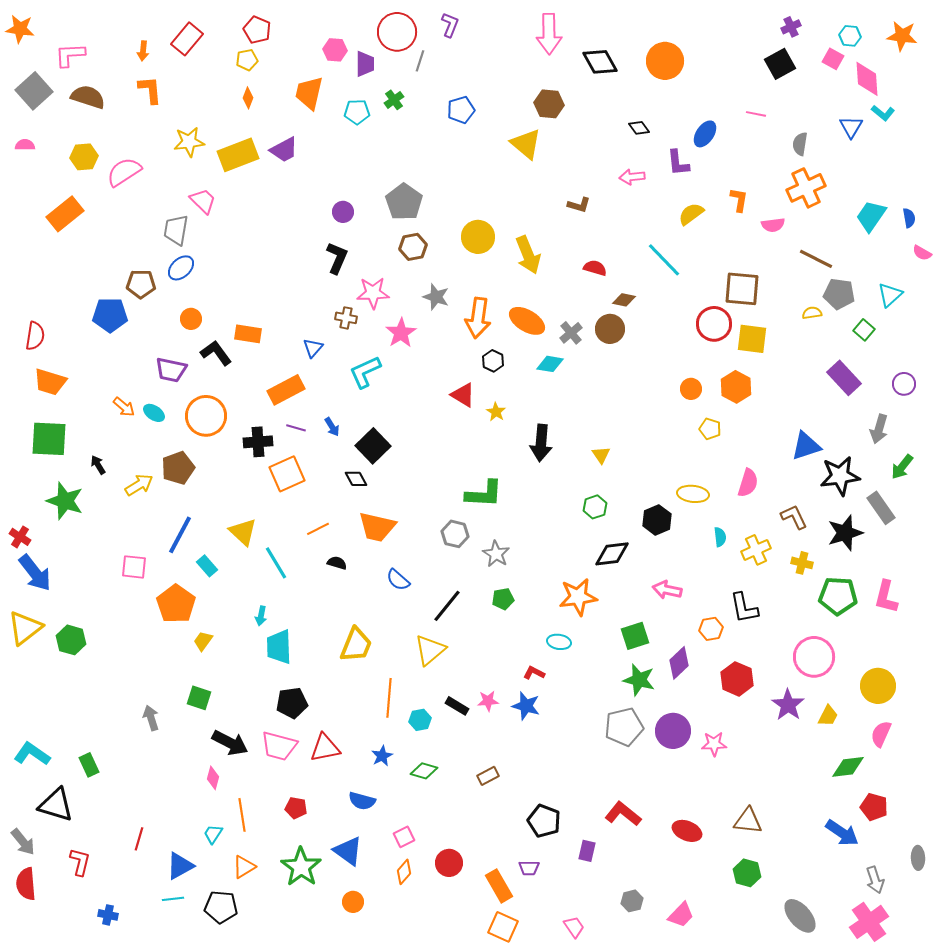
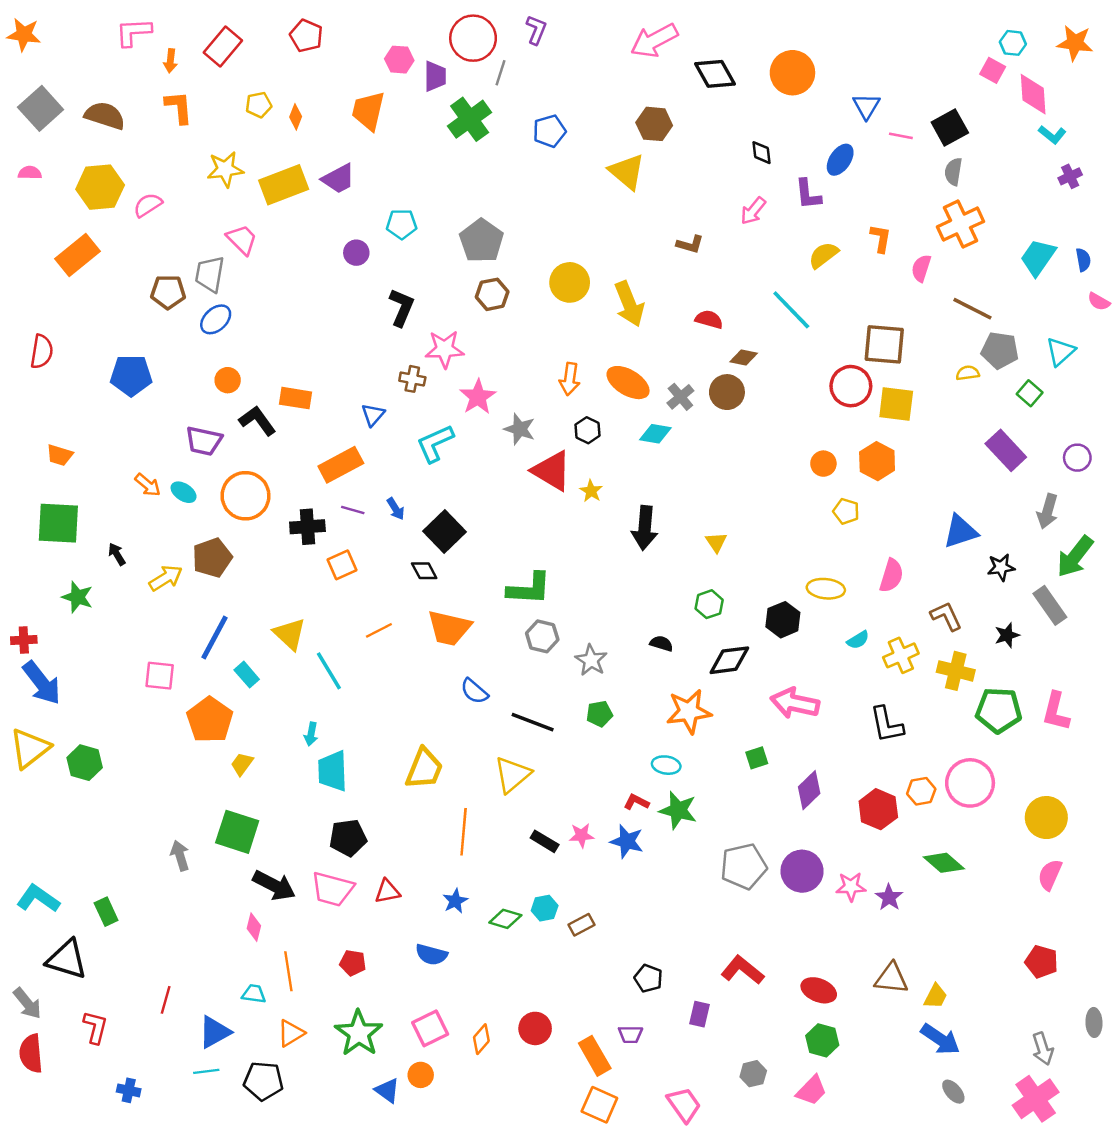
purple cross: (791, 27) -> (1070, 176), moved
pink arrow: (549, 34) -> (654, 41), turned 63
pink L-shape: (70, 55) -> (133, 32), moved
yellow pentagon: (247, 60) -> (259, 105), moved
black square: (780, 64) -> (950, 128), moved
green cross: (394, 100) -> (470, 119), size x1.8
cyan pentagon: (357, 112) -> (402, 224), moved
blue triangle: (851, 127) -> (866, 106), moved
black diamond: (639, 128) -> (761, 153), turned 30
yellow hexagon: (84, 157) -> (100, 187), size x1.4
pink semicircle: (124, 172) -> (148, 205), size x0.7
pink arrow: (632, 177) -> (753, 211), turned -45
purple circle: (343, 212) -> (356, 253), moved
pink semicircle: (773, 225) -> (921, 268), turned 115
brown pentagon: (141, 284) -> (168, 292), moved
gray star: (436, 297) -> (520, 429), moved
orange arrow: (478, 318) -> (570, 379), size x0.7
red semicircle: (35, 336) -> (42, 352), moved
orange trapezoid: (50, 382) -> (60, 455), size x0.7
red triangle: (463, 395) -> (552, 471), size x1.4
green arrow: (902, 467) -> (1075, 557), size x1.4
orange square: (287, 474) -> (342, 565), size x0.7
black star: (840, 476) -> (1001, 567), size x0.6
green L-shape: (484, 494) -> (529, 589), moved
green star: (65, 501) -> (77, 597), size x0.7
black star: (845, 533) -> (1007, 635), size x0.6
red cross: (20, 537) -> (24, 640), turned -35
cyan semicircle: (720, 537) -> (858, 640), turned 66
black semicircle: (337, 563) -> (661, 644), moved
yellow cross: (802, 563) -> (956, 671), size x1.4
pink arrow: (667, 590) -> (795, 703), size x1.4
black line: (447, 606) -> (533, 722), turned 72
orange hexagon: (711, 629) -> (921, 791), moved
green square: (635, 636) -> (757, 758), size x0.7
green star: (639, 680) -> (678, 810), moved
green square: (199, 698) -> (237, 832), size x1.5
purple star: (788, 705) -> (889, 897), moved, size x0.7
yellow trapezoid: (828, 716) -> (935, 996), moved
cyan hexagon: (420, 720) -> (545, 908), moved
red triangle: (325, 748) -> (387, 891), size x0.7
green diamond: (848, 767) -> (944, 863), moved, turned 48
black pentagon: (544, 821) -> (648, 978), size x0.7
blue arrow: (842, 833) -> (940, 1039), moved
cyan trapezoid: (213, 834) -> (254, 994), turned 65
pink square: (404, 837) -> (430, 1028), moved, size x1.4
blue triangle: (348, 851) -> (387, 1090), moved, size x0.7
green hexagon: (747, 873) -> (822, 1040), moved
gray ellipse: (800, 916) -> (953, 1092), size x0.6
pink trapezoid: (574, 927) -> (684, 1105), size x1.4

